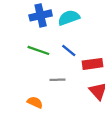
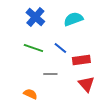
blue cross: (41, 15) -> (35, 17), turned -36
cyan semicircle: (69, 18) -> (73, 19), moved

